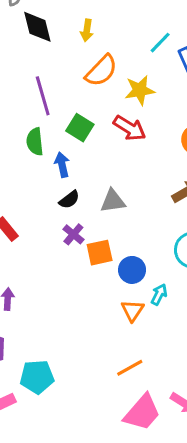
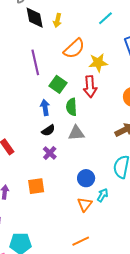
yellow arrow: (87, 30) -> (57, 20), moved
cyan line: (160, 43) -> (105, 18), moved
red arrow: (130, 128) -> (90, 87), turned 50
green semicircle: (35, 142) -> (72, 107), moved
orange square: (100, 253) -> (36, 186), moved

